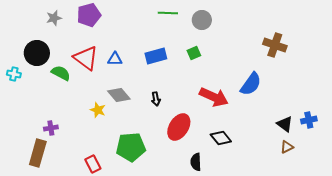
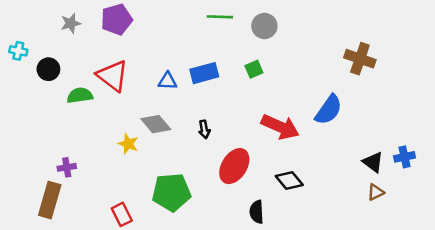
black circle: (37, 53) -> (48, 69), size x0.7
blue triangle: (115, 59) -> (168, 81), moved
green semicircle: (61, 73) -> (80, 95), turned -36
cyan cross: (14, 74) -> (18, 51), moved

